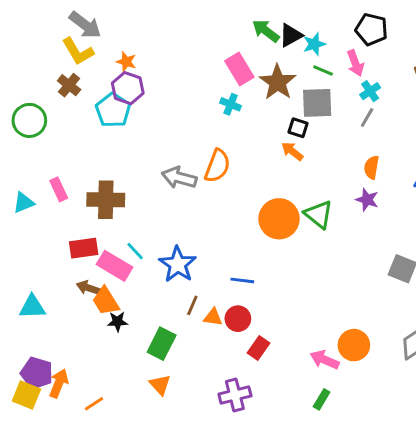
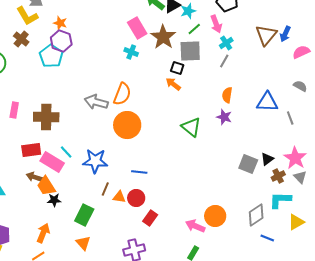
green line: (323, 70) -> (194, 29), turned -64
pink rectangle: (59, 189) -> (14, 110), turned 35
orange circle: (279, 219) -> (127, 125), moved
blue star: (178, 264) -> (95, 161), turned -30
orange arrow: (59, 383) -> (43, 233), moved

